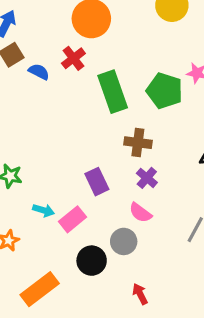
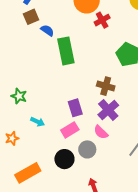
red cross: (73, 58) -> (102, 20), moved
green rectangle: (113, 92) -> (66, 51), moved
purple cross: (147, 178) -> (108, 110), size x1.5
pink rectangle: (73, 219) -> (70, 130), moved

